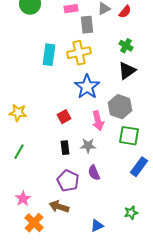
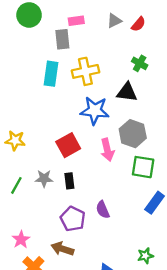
gray rectangle: (87, 25) -> (62, 39), moved
black triangle: (127, 71) -> (127, 92), moved, turned 42
blue star: (87, 87) -> (95, 111), turned -30
red square: (64, 117) -> (68, 145), size x1.5
gray star: (88, 146) -> (44, 179), moved

